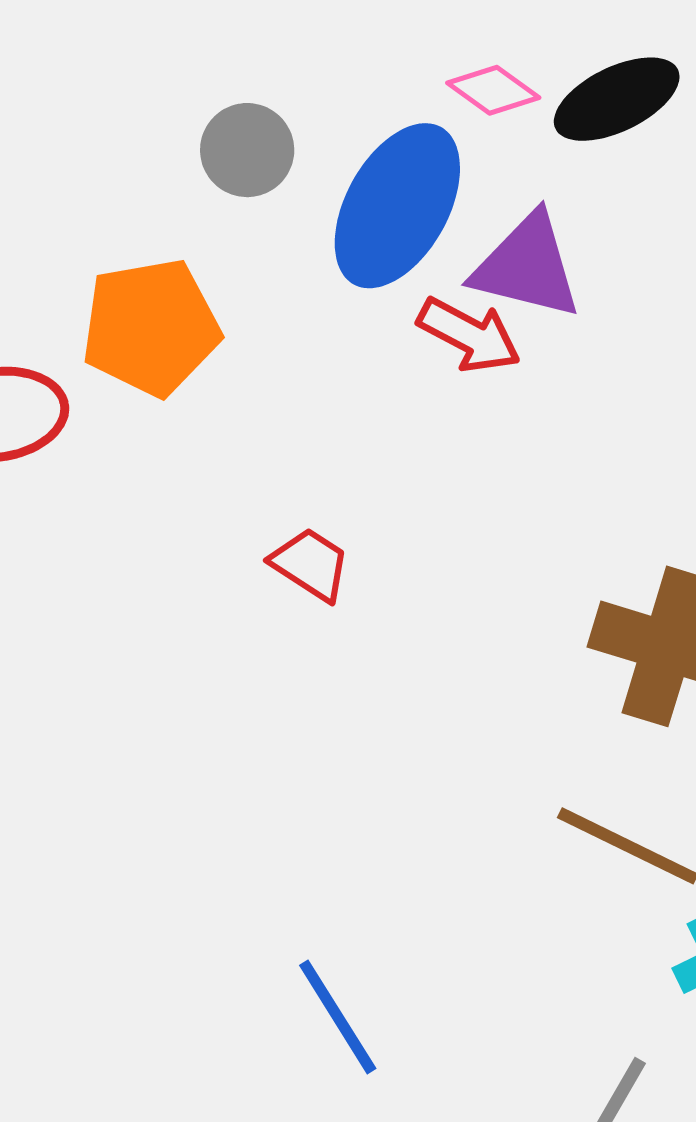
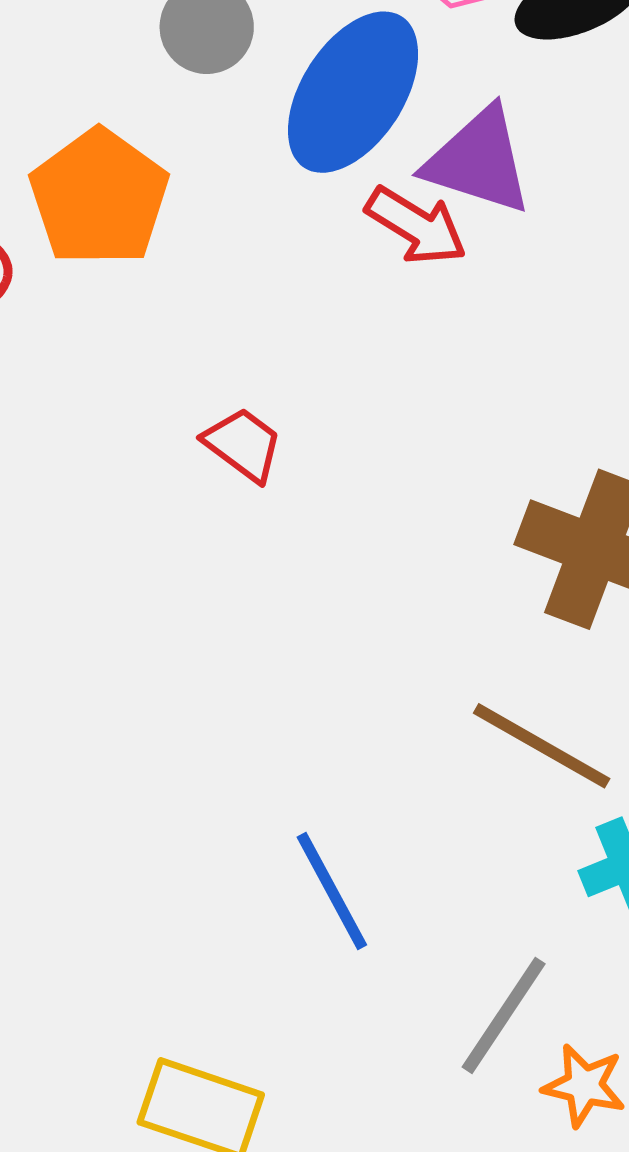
orange pentagon: (151, 327) -> (99, 197), turned -30
blue line: (338, 1017) -> (332, 891), moved

